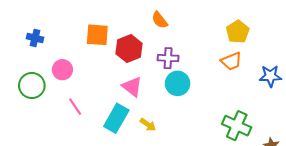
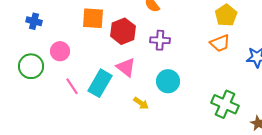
cyan circle: (178, 83) -> (168, 81), moved
cyan rectangle: (116, 118) -> (100, 83), moved

